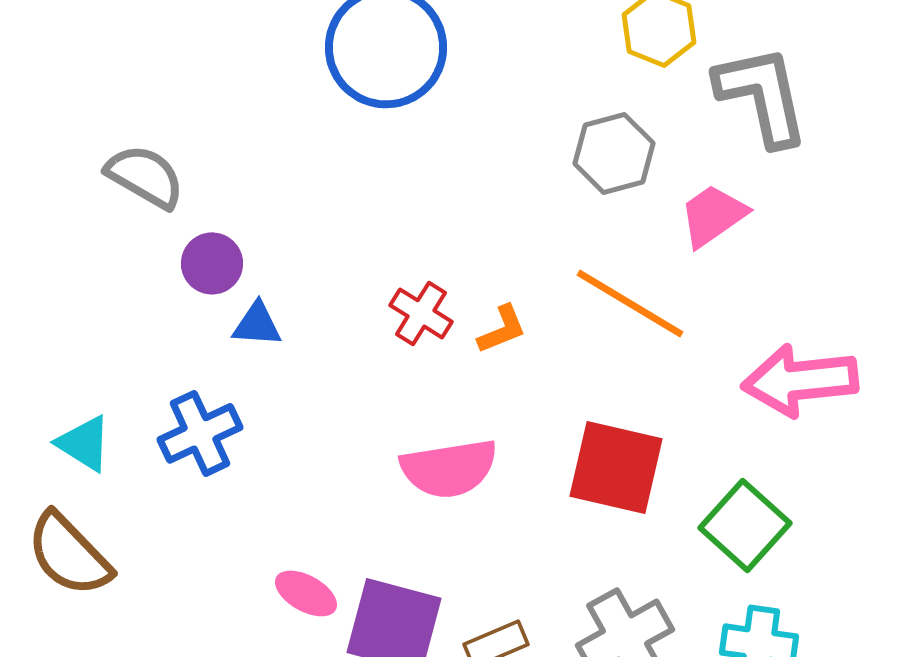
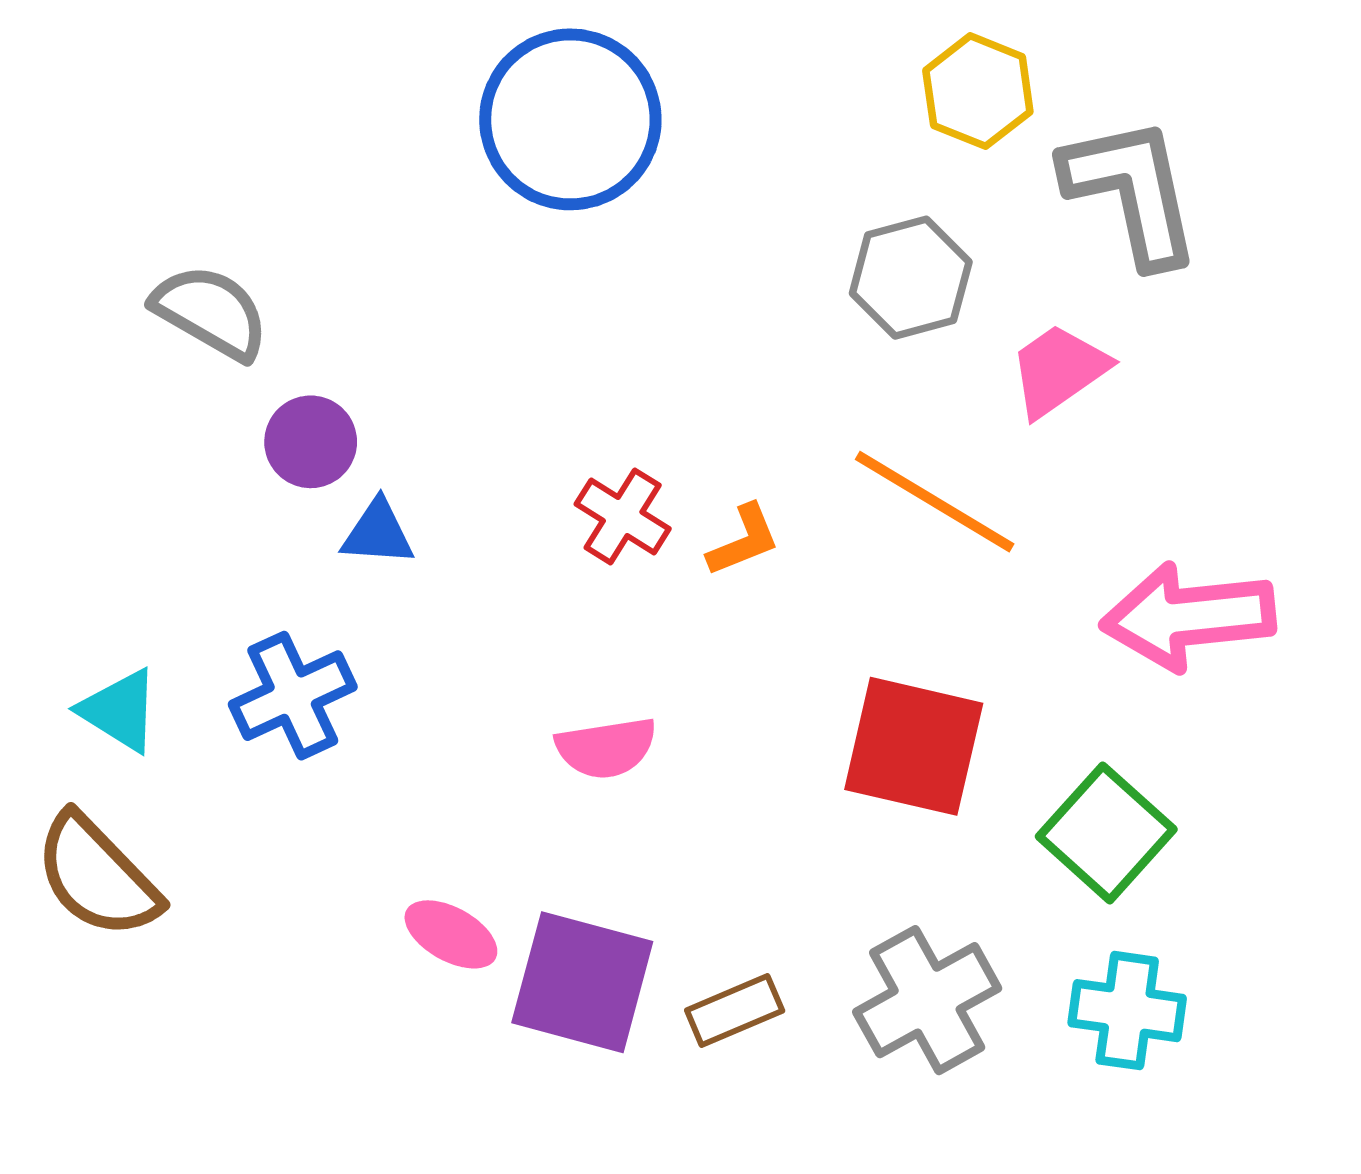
pink semicircle: (449, 468) -> (606, 748), moved, size x0.7

